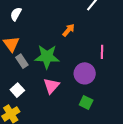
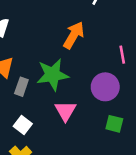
orange arrow: (69, 30) -> (74, 35), size x1.5
gray rectangle: (22, 61) -> (21, 87), turned 64

